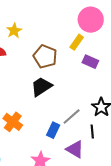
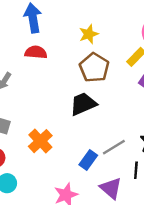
yellow star: (14, 31) -> (89, 34), moved

